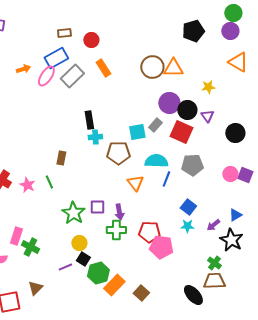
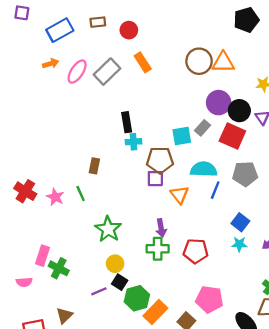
blue rectangle: (56, 58) -> (60, 30), moved
purple square: (97, 207) -> (155, 179), moved
pink pentagon: (161, 247) -> (209, 299), moved

